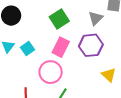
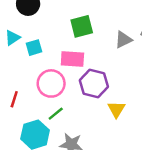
purple hexagon: (91, 45) -> (94, 83), moved
pink rectangle: (61, 47) -> (72, 59), turned 48

